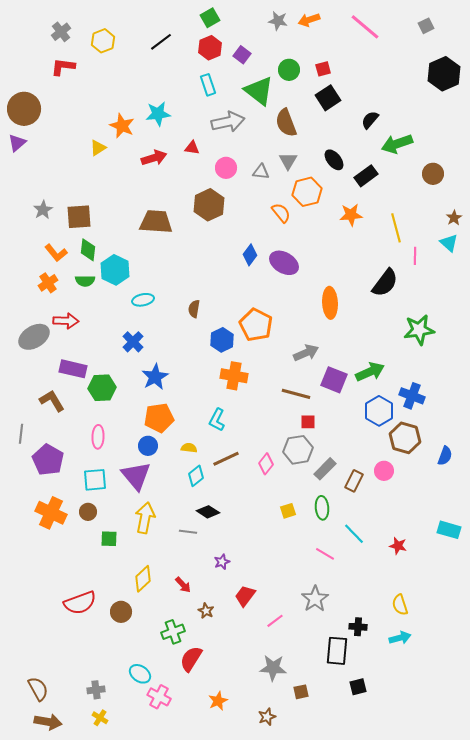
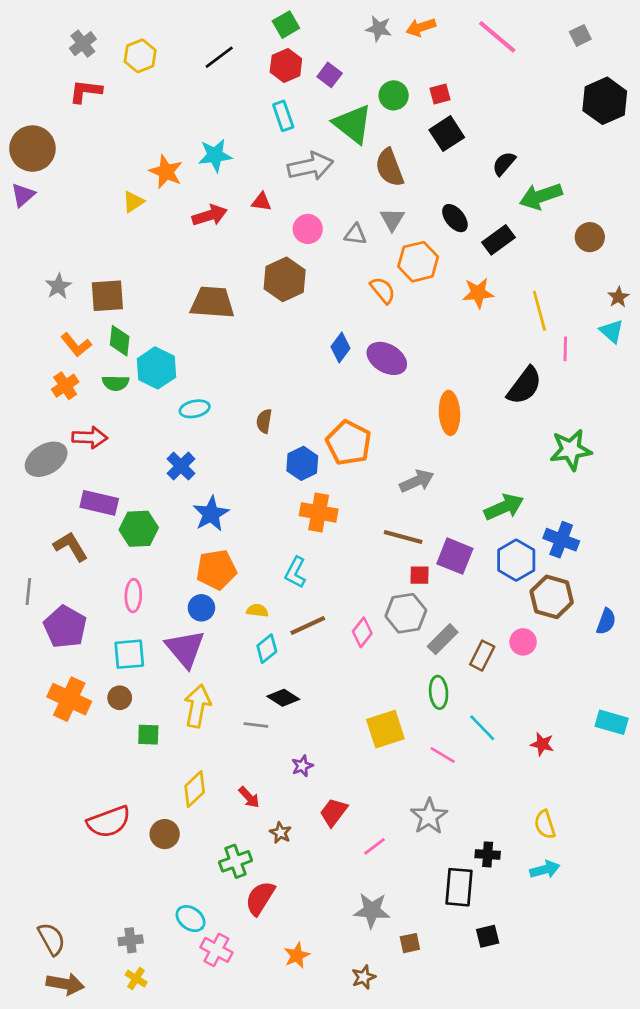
purple square: (334, 380) -> (455, 556), moved
yellow square: (288, 511) -> (385, 729), moved, size x1.8

